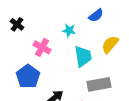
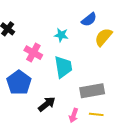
yellow semicircle: (110, 44) -> (103, 37), moved
cyan trapezoid: (83, 56) -> (63, 67), moved

